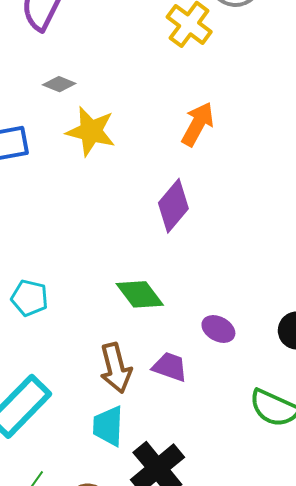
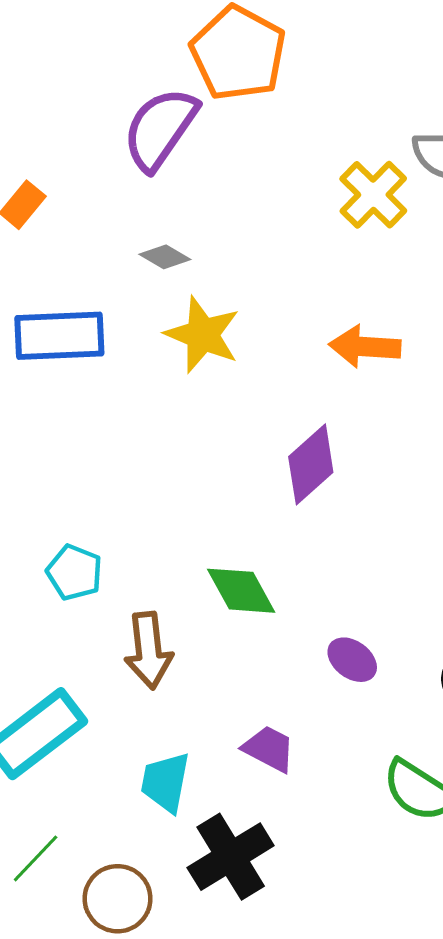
orange arrow: (198, 124) -> (365, 347), turned -123
purple trapezoid: (170, 367) -> (269, 749), moved
brown arrow: (116, 368) -> (149, 650), moved

